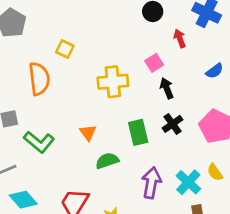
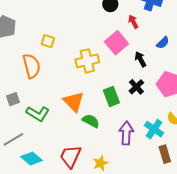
pink square: (154, 63) -> (116, 43), size x1.6
black arrow: (167, 88) -> (140, 59), moved
orange triangle: (88, 133) -> (74, 102), size x1.6
green semicircle: (107, 161) -> (91, 121), turned 54

